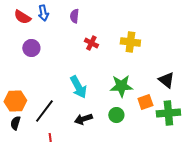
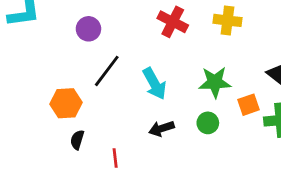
red cross: (91, 43) -> (173, 22), size x1.5
black line: (44, 111) -> (107, 71), moved
black semicircle: (15, 123) -> (77, 140), moved

